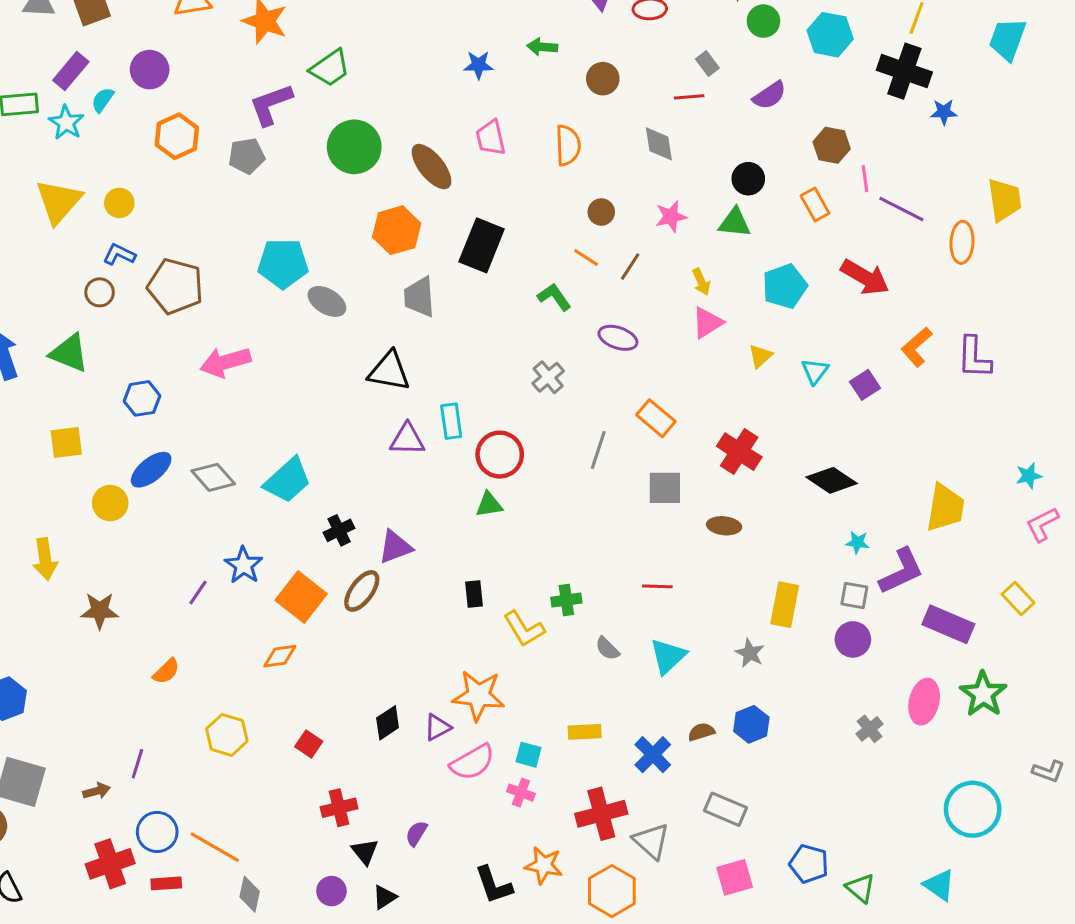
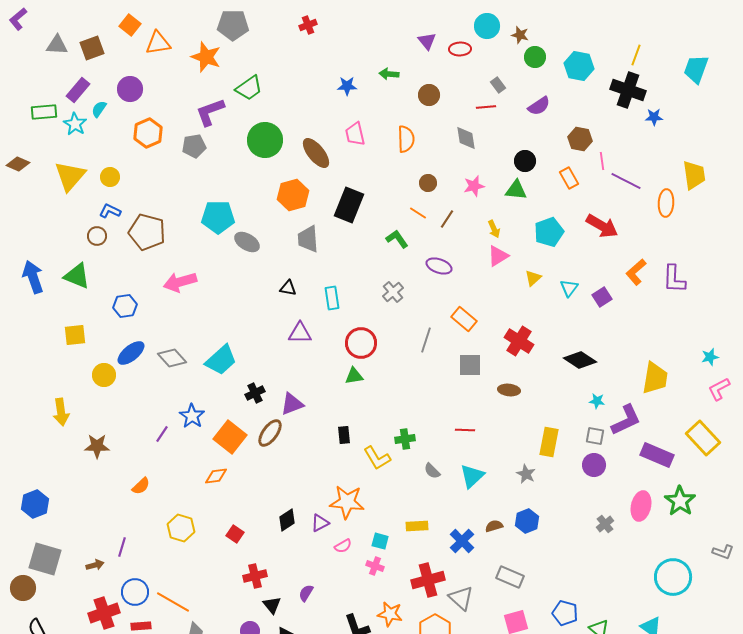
black triangle: (389, 371) -> (288, 288), size x0.6
cyan rectangle: (451, 421) -> (332, 298), moved
yellow rectangle: (1018, 599) -> (703, 438), size x1.6
pink semicircle: (472, 762) -> (343, 546), size x0.6

